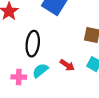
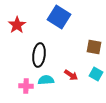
cyan semicircle: (40, 71) -> (46, 80), turned 35

